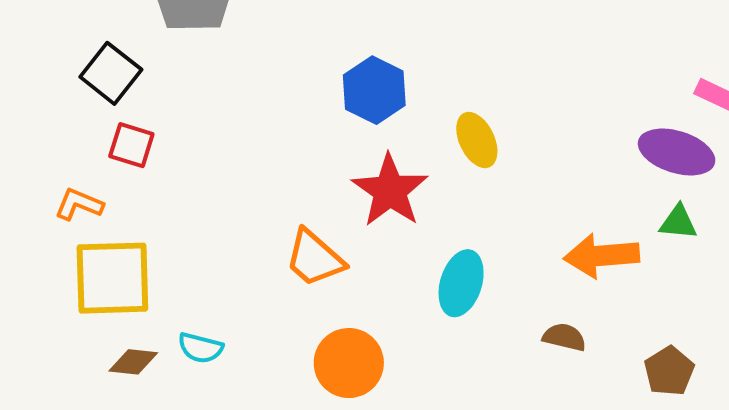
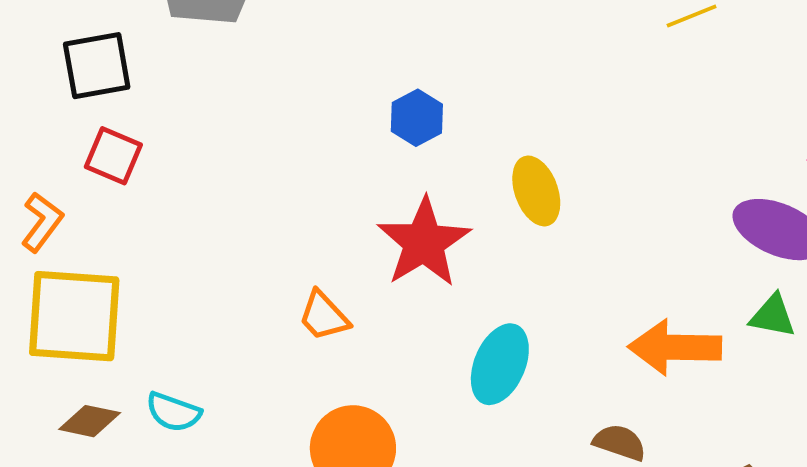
black square: (111, 73) -> (97, 66), turned 36
blue hexagon: (374, 90) -> (417, 118), size x0.7
orange L-shape: (79, 204) -> (42, 222), turned 99
orange trapezoid: (315, 258) -> (324, 316), size x0.7

